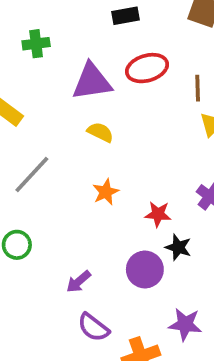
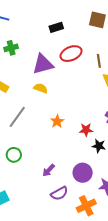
yellow semicircle: (100, 132) -> (41, 88), moved
purple circle: (145, 270) -> (83, 173), moved
purple semicircle: (93, 327) -> (59, 193), turned -60

